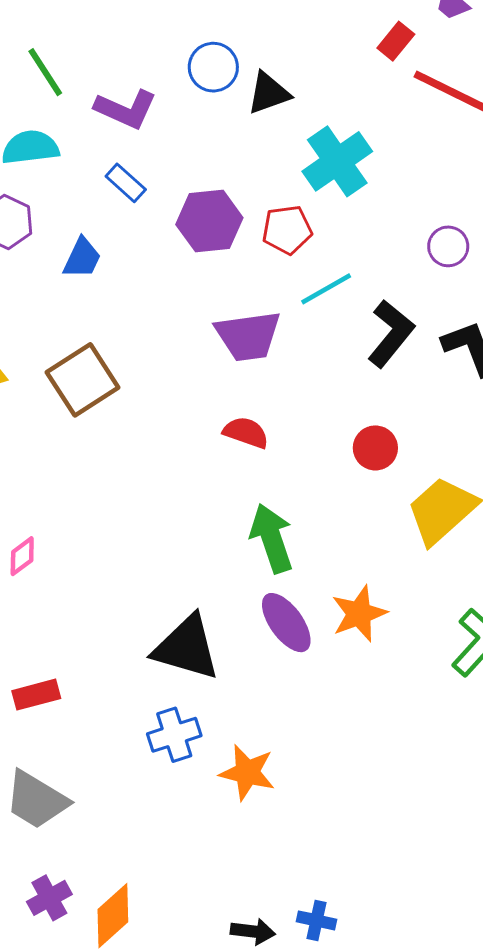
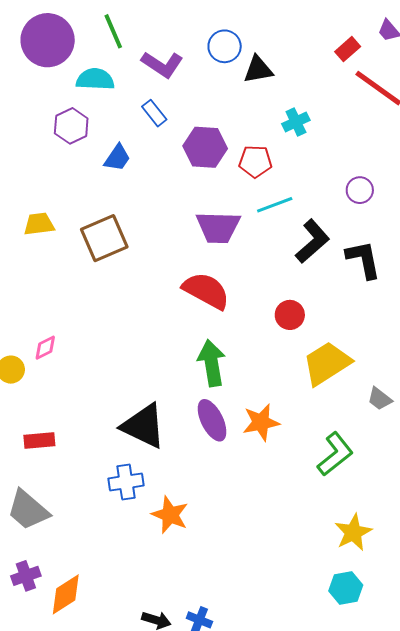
cyan cross: (337, 161) -> (296, 122), size x0.6
red semicircle: (246, 433) -> (206, 291), size x1.6

